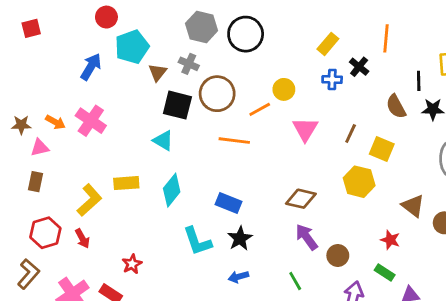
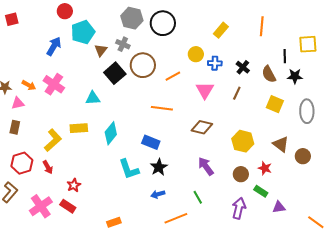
black cross: (359, 67) -> (243, 67), moved
blue cross: (332, 79) -> (215, 63), moved
yellow circle: (284, 89) -> (196, 54), moved
black square: (177, 105) -> (115, 73), turned 35
cyan triangle: (163, 141) -> (93, 98), moved, turned -35
orange line: (234, 141) -> (162, 108), moved
yellow square: (382, 149) -> (275, 104), moved
yellow hexagon: (359, 182) -> (243, 141), moved
brown diamond: (301, 199) -> (202, 127), moved
brown circle: (338, 255) -> (241, 174), moved
red star: (132, 264) -> (74, 185), moved

